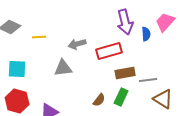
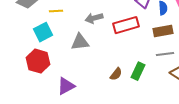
cyan square: (17, 69) -> (43, 32), moved, turned -30
brown rectangle: (125, 73) -> (163, 31), moved
red hexagon: (17, 101) -> (38, 61), moved

